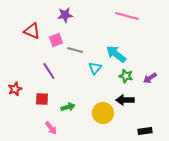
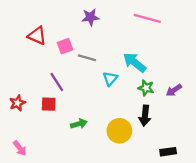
purple star: (65, 15) -> (90, 17), moved
red square: (42, 99) -> (49, 104), moved
black arrow: (125, 100) -> (145, 116), turned -84
pink arrow: (51, 128) -> (20, 148), moved

